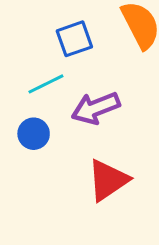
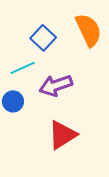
blue square: (74, 39) -> (43, 38), turned -30

